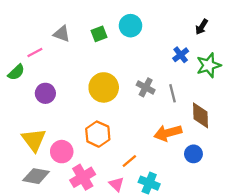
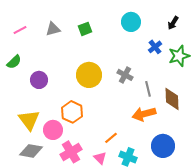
cyan circle: (130, 26) -> (131, 22), moved
gray triangle: (62, 34) -> (53, 29), turned -35
pink line: (35, 52) -> (20, 30), moved
gray line: (172, 93) -> (148, 89), moved
orange hexagon: (98, 134) -> (72, 112), moved
blue circle: (193, 154) -> (163, 146), moved, size x1.5

